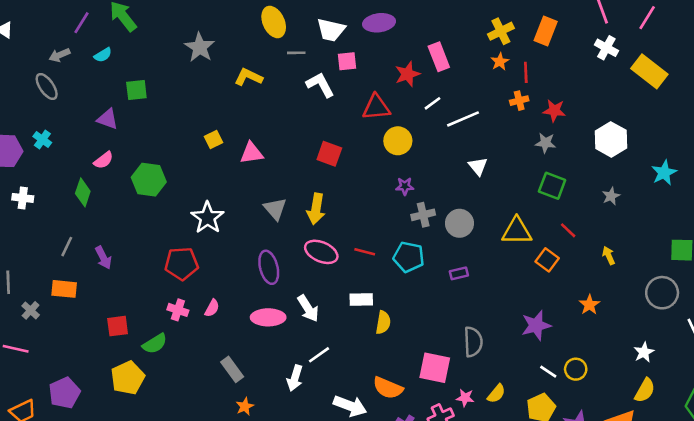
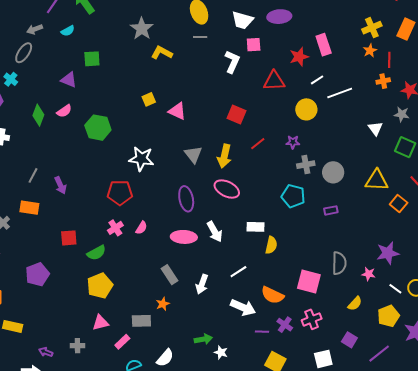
gray line: (296, 53) -> (200, 37), moved
yellow L-shape: (248, 77) -> (162, 53), moved
white L-shape: (320, 85) -> (232, 62), turned 50
gray ellipse: (47, 86) -> (24, 53), turned 65
cyan cross: (42, 140) -> (11, 79), moved
yellow circle: (398, 141) -> (306, 109), moved
pink triangle: (252, 153) -> (177, 111), turned 30
white triangle: (478, 166) -> (375, 128), moved
green diamond: (83, 192) -> (38, 115), moved
white star: (208, 218) -> (141, 159), turned -30
red line: (365, 252) -> (258, 144), moved, turned -56
pink cross: (178, 310) -> (115, 228), turned 35
white line: (319, 355) -> (238, 272), moved
gray rectangle: (232, 369) -> (169, 275), moved
yellow pentagon: (128, 378) -> (100, 286), moved
purple pentagon: (65, 393) -> (37, 274), moved
pink star: (465, 398) -> (369, 274), moved

